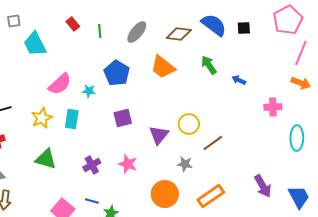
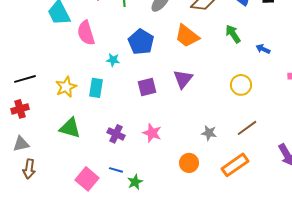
pink semicircle: (60, 84) -> (86, 33), moved, turned 115
yellow circle: (189, 124) -> (241, 85), moved
purple triangle: (159, 135) -> (183, 79), moved
brown line: (213, 143) -> (247, 128), moved
purple cross: (92, 165) -> (116, 134), turned -36
orange circle: (165, 194) -> (189, 163), size x0.7

